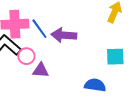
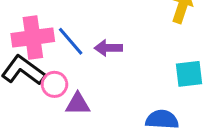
purple arrow: (64, 35) -> (108, 48), size x0.7

